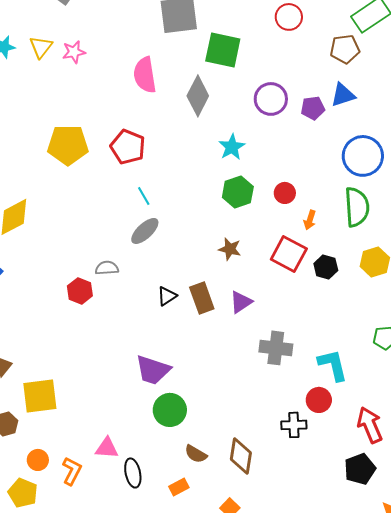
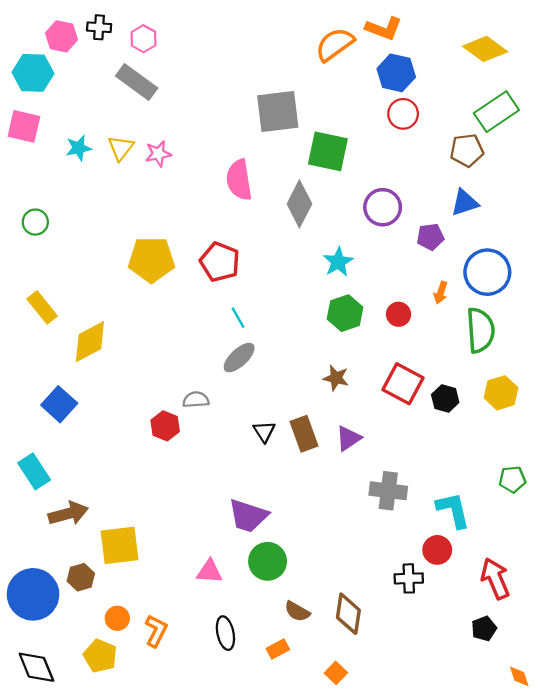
purple pentagon: (313, 108) -> (430, 237), moved
orange arrow: (310, 220) -> (441, 293), moved
black triangle: (167, 296) -> (264, 432), turned -30
pink triangle: (107, 448) -> (210, 572), moved
black pentagon: (360, 469) -> (484, 629), size x0.7

